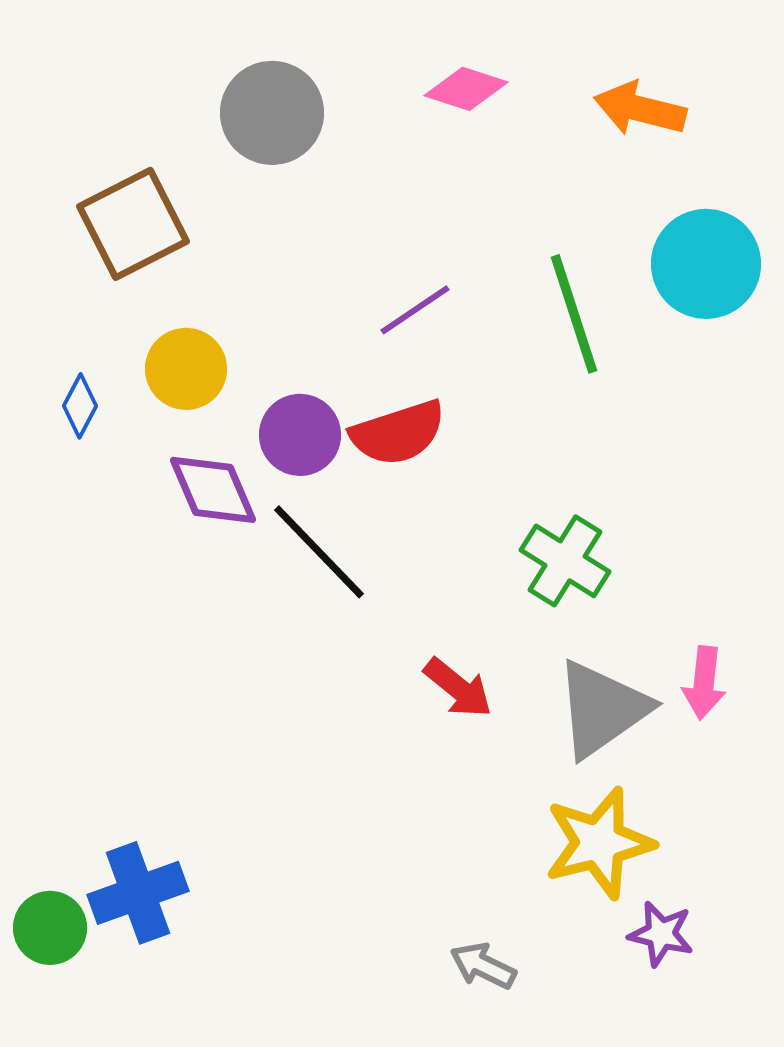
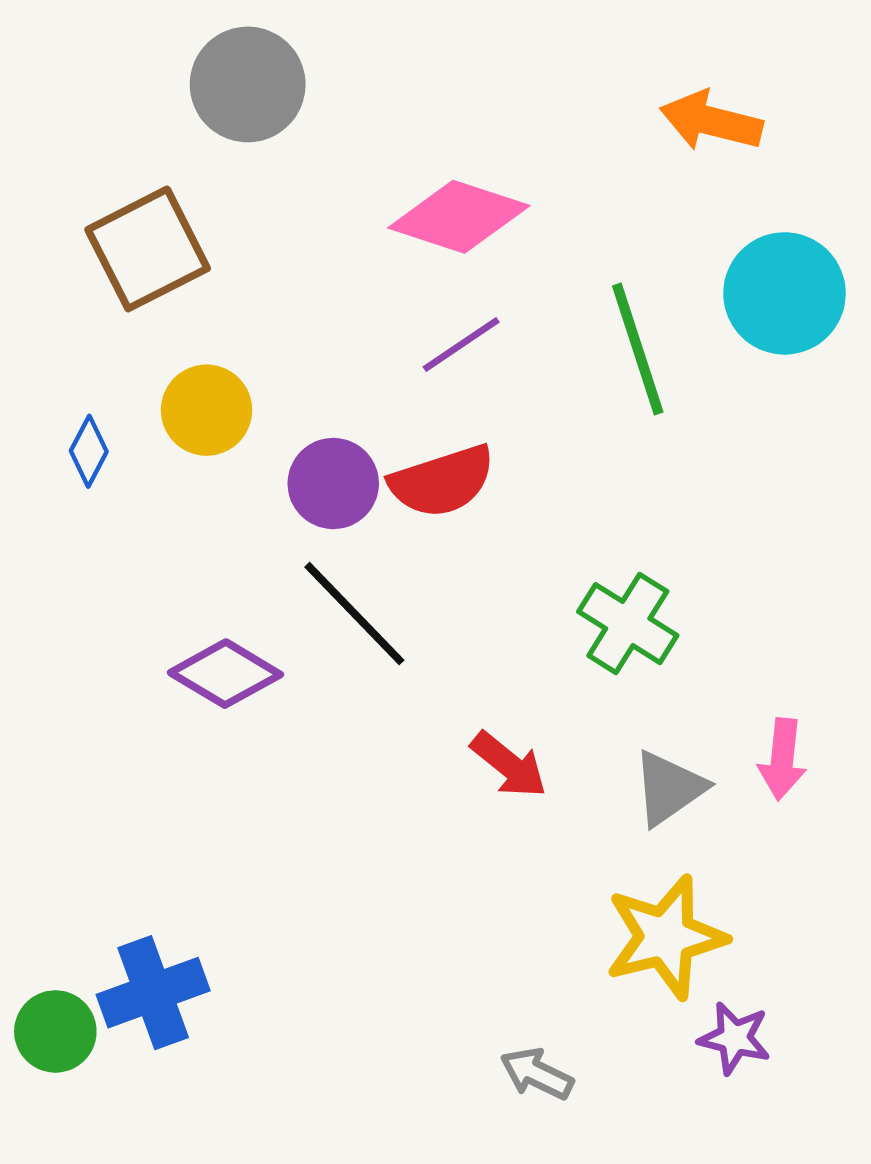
pink diamond: (466, 89) -> (459, 217), moved, size x1.5
gray circle: (272, 113) -> (248, 84), moved
purple diamond: (213, 490) -> (225, 674), moved, turned -36
gray triangle: (602, 709) -> (669, 788), size x0.7

